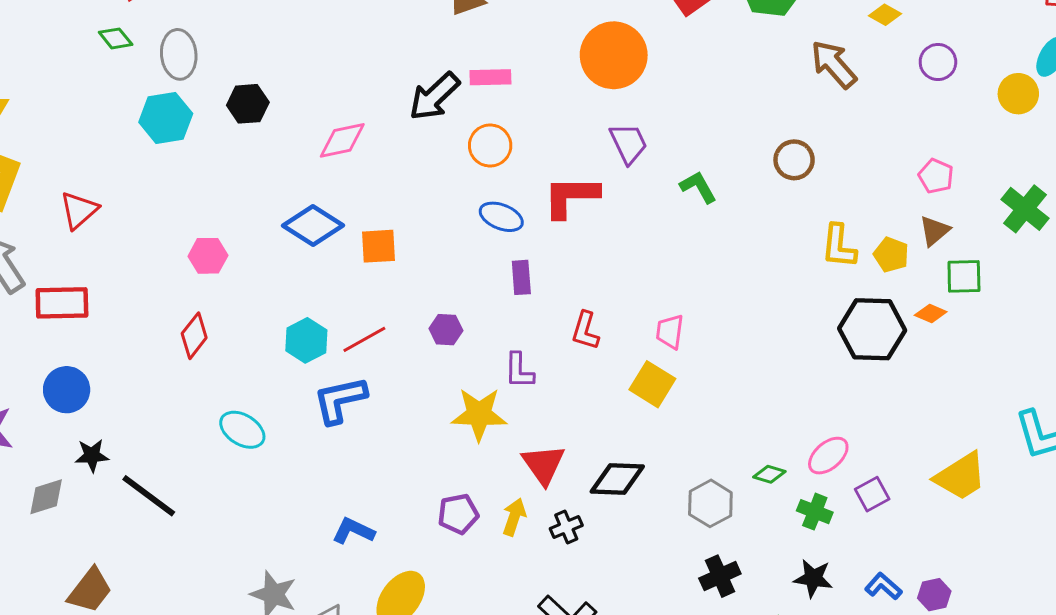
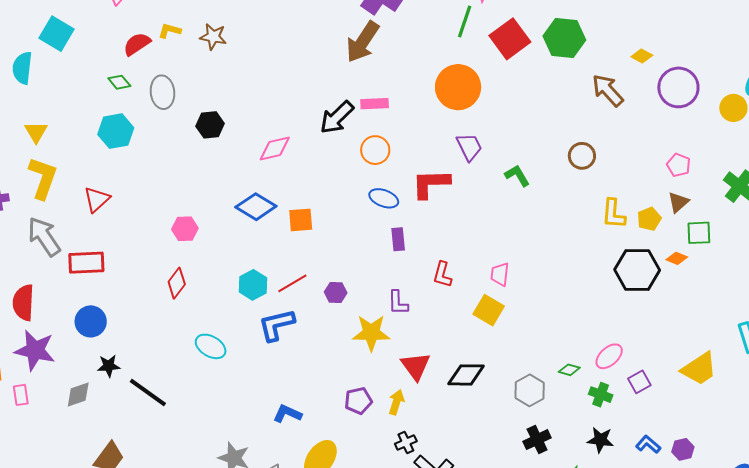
purple circle: (938, 62) -> (678, 87), size x1.6
cyan hexagon: (166, 118) -> (116, 131), moved
yellow pentagon: (891, 255) -> (649, 219), turned 30
purple hexagon: (446, 330) -> (336, 292), moved
black cross: (566, 527) -> (406, 442), moved

